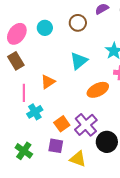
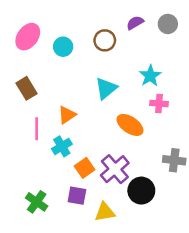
pink ellipse: (17, 34) -> (28, 37), moved
orange ellipse: (98, 90) -> (130, 125), turned 60
cyan cross: (35, 112) -> (62, 146), moved
yellow triangle: (78, 159) -> (105, 212), turned -30

